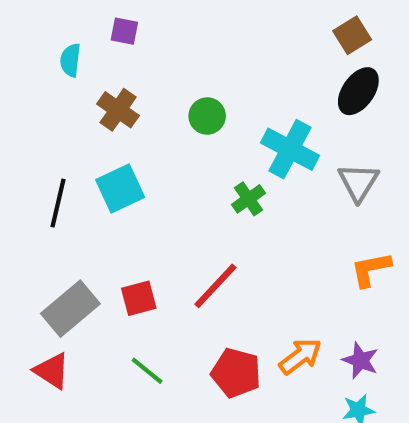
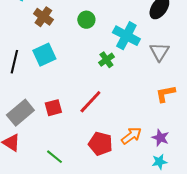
green line: (147, 371) -> (54, 157), moved

